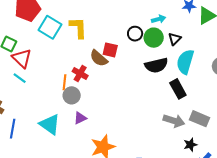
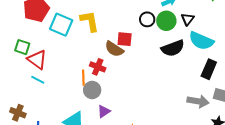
cyan semicircle: (185, 62) -> (201, 41), turned -75
black rectangle: (178, 89) -> (209, 69), moved, turned 60

